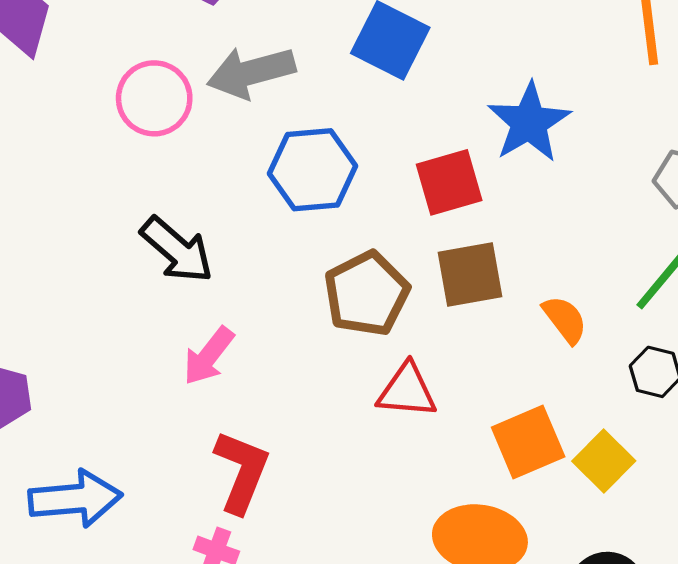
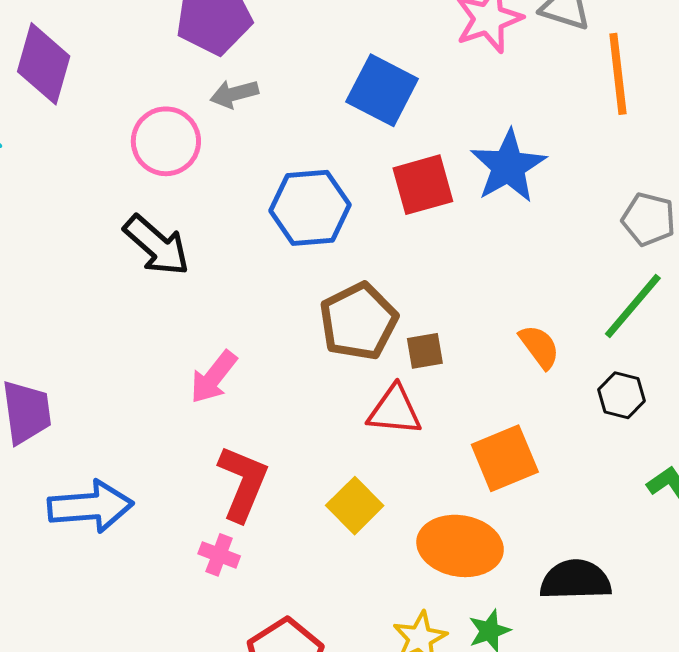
gray arrow: (251, 72) -> (234, 94), moved, size x0.6
red square: (449, 182) -> (423, 185), moved
black arrow: (177, 250) -> (157, 245), moved
brown square: (470, 274) -> (425, 351), moved, size x0.6
yellow square: (604, 461) -> (355, 506), moved

